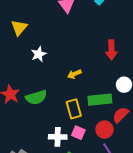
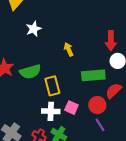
red arrow: (111, 50) -> (111, 41), moved
yellow arrow: (74, 74) -> (69, 49), turned 88
yellow rectangle: (74, 109) -> (52, 86), moved

